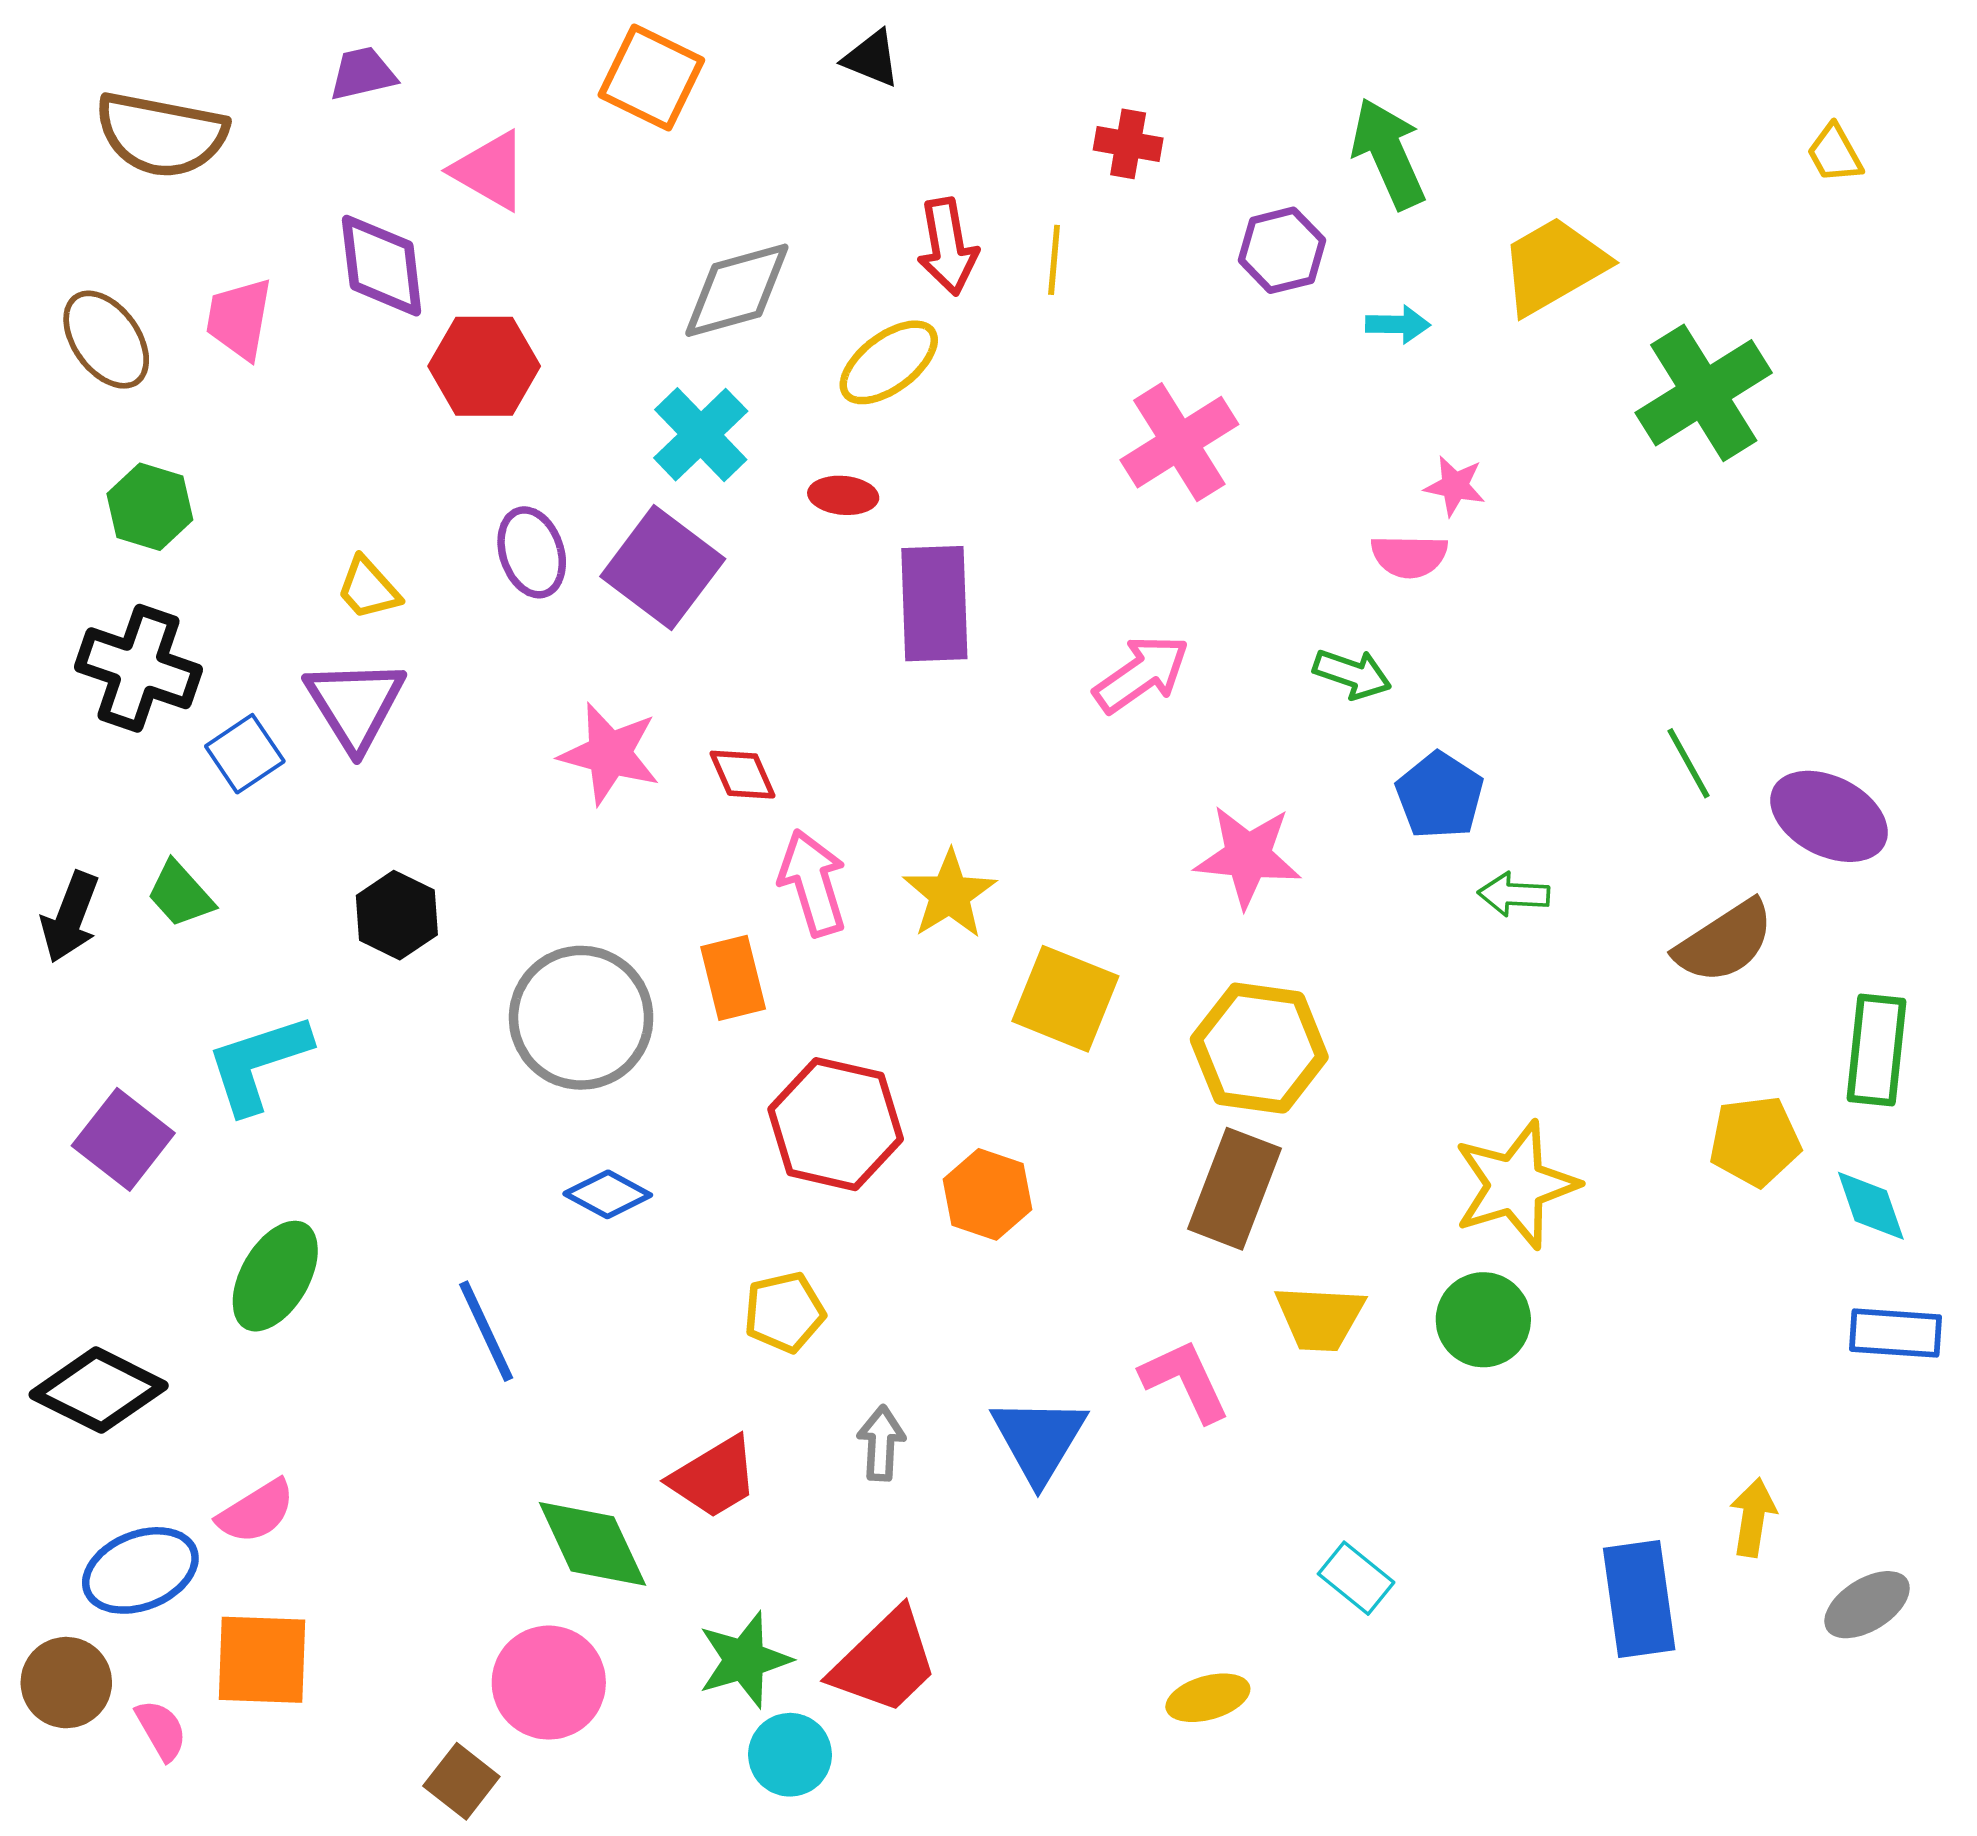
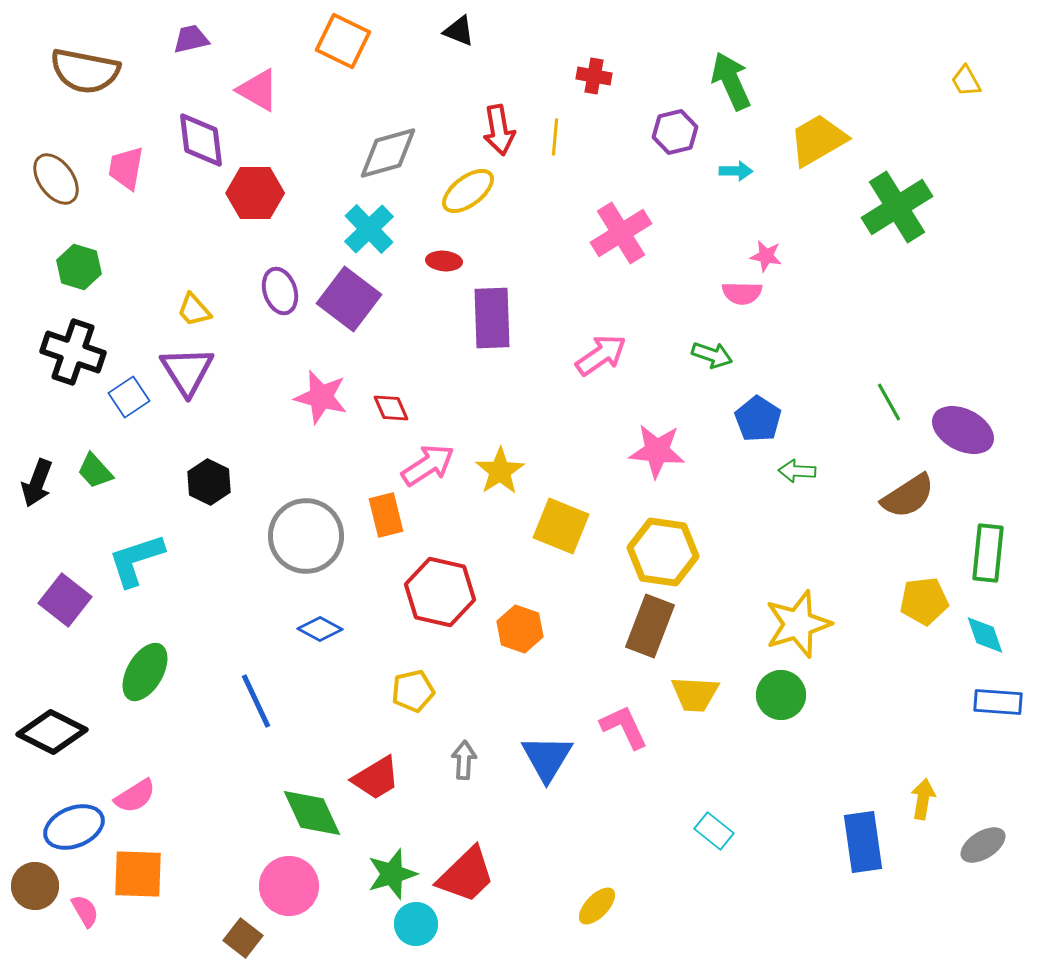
pink arrow: (813, 883) -> (428, 465), turned 74
yellow ellipse: (1208, 1698) -> (597, 906), moved, turned -30

